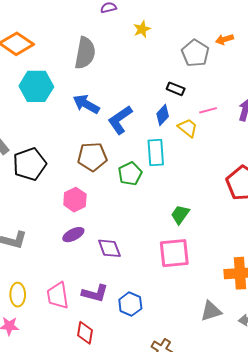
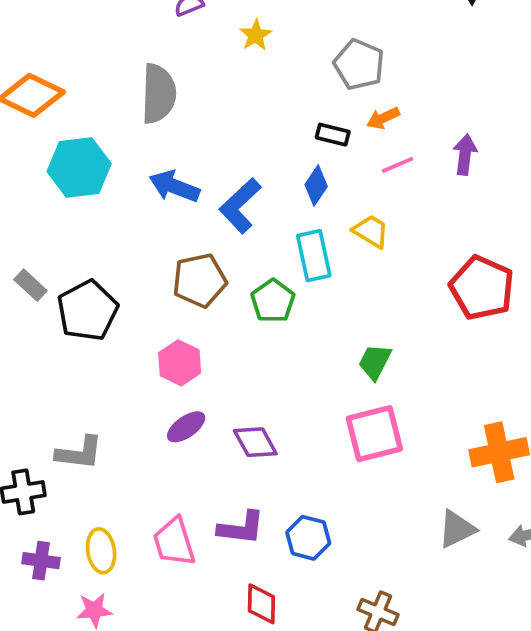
orange arrow: (224, 39) -> (383, 118), moved
yellow trapezoid: (188, 128) -> (371, 231), moved
red diamond: (85, 333) -> (261, 604), moved

